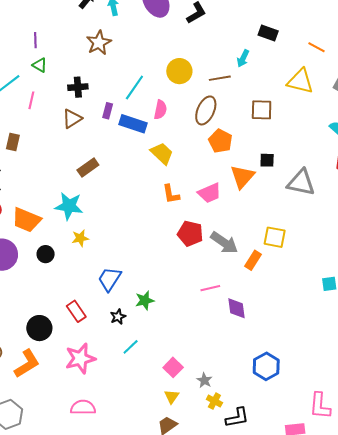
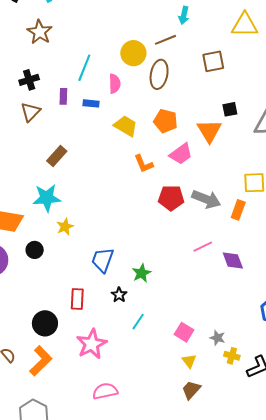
yellow circle: (179, 71) -> (133, 53), moved
blue rectangle: (133, 124) -> (91, 103), size x0.6
orange pentagon: (220, 141) -> (165, 121), moved
red rectangle: (76, 311) -> (77, 299), turned 50

